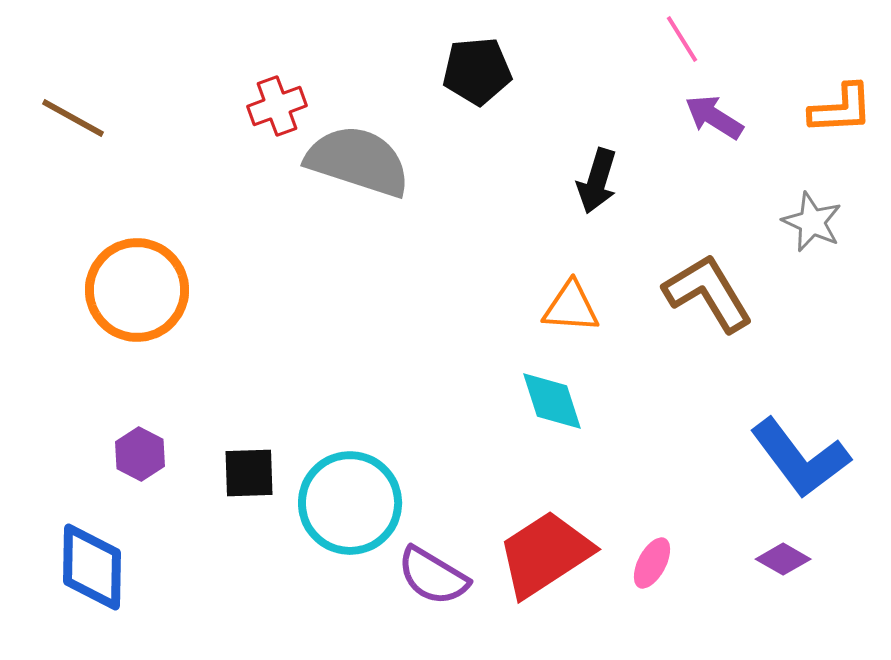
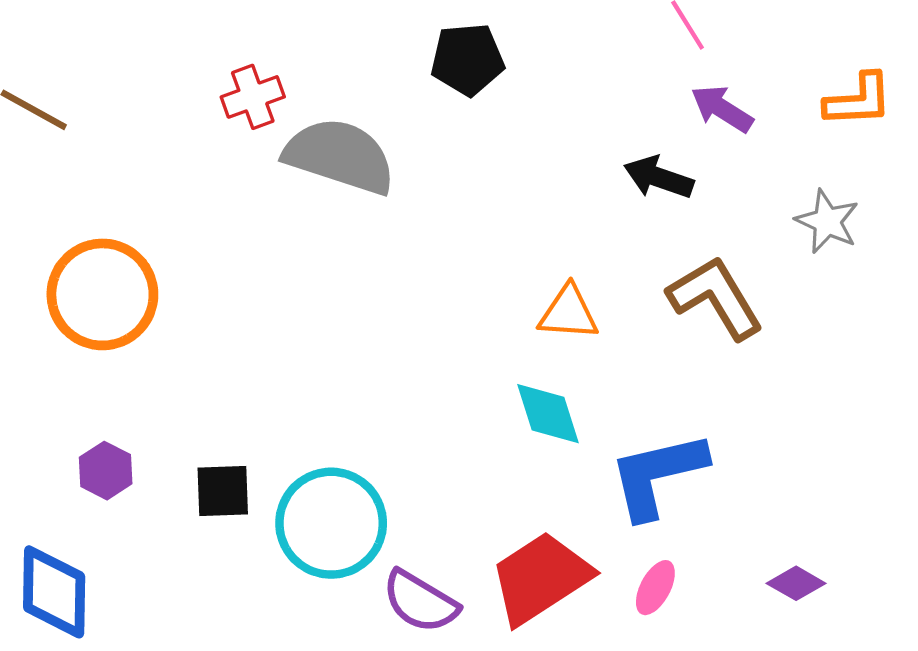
black arrow: (597, 181) -> (659, 177), moved, turned 92
blue L-shape: (800, 458) -> (658, 475), moved, turned 114

